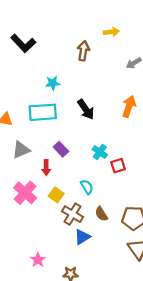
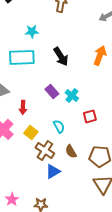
purple rectangle: (61, 149) -> (52, 91), moved
red square: (118, 166) -> (90, 116), moved
pink star: (38, 260) -> (12, 199), moved

